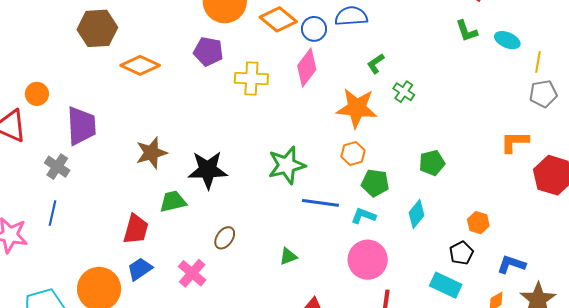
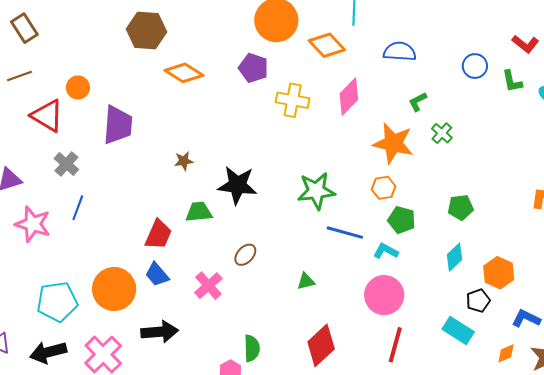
blue circle: (314, 29) -> (475, 66), moved
brown star: (151, 153) -> (184, 161), size x0.6
gray cross: (57, 167) -> (66, 164), moved
cyan diamond: (416, 214) -> (455, 257), moved
orange hexagon: (478, 223) -> (499, 273), size x1.4
blue trapezoid: (140, 269) -> (157, 275), turned -104

